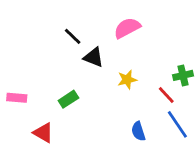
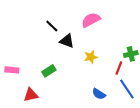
red line: (166, 95) -> (119, 68), turned 64
blue semicircle: (138, 131) -> (99, 94), turned -40
red triangle: (43, 133) -> (31, 95), turned -42

